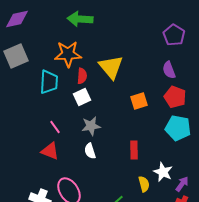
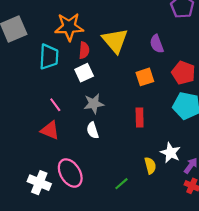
purple semicircle: (169, 70) -> (157, 44), moved
red rectangle: (134, 150) -> (140, 118), moved

